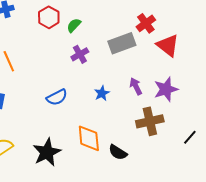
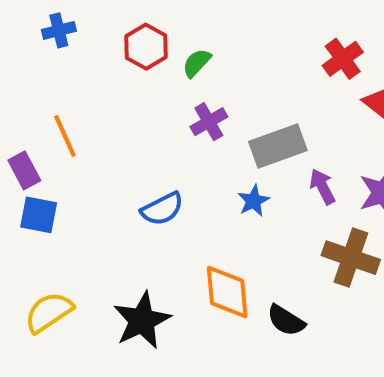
gray rectangle: (122, 43) -> (278, 146), moved
brown cross: (150, 121) -> (351, 258), turned 32

